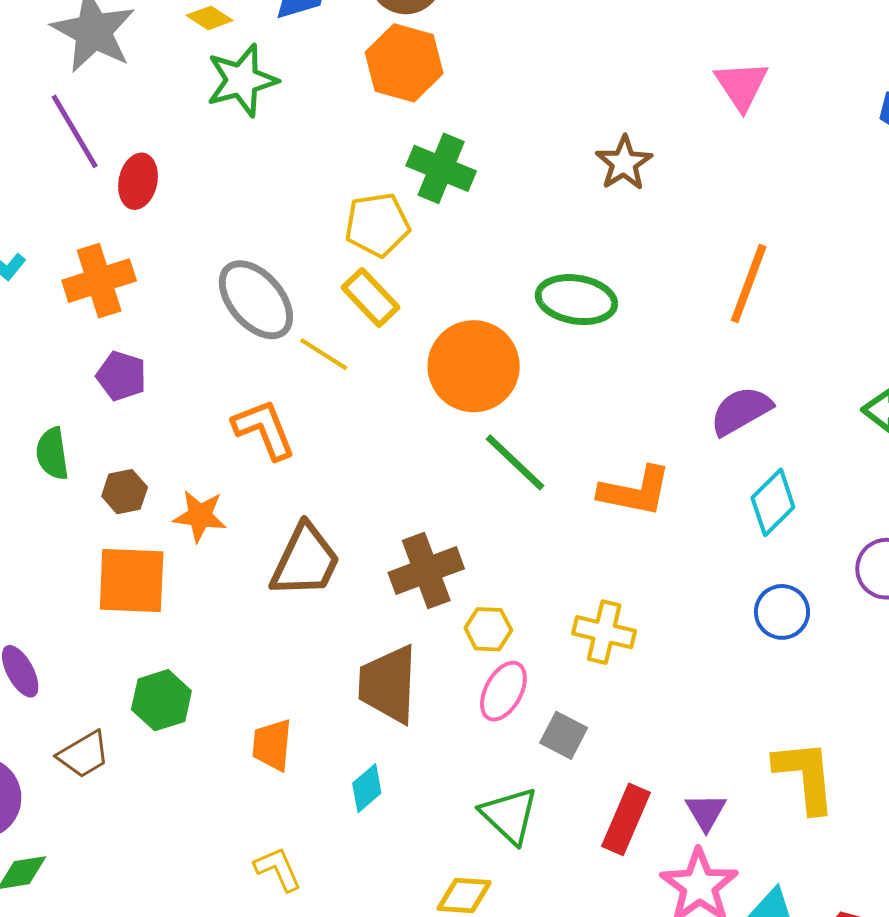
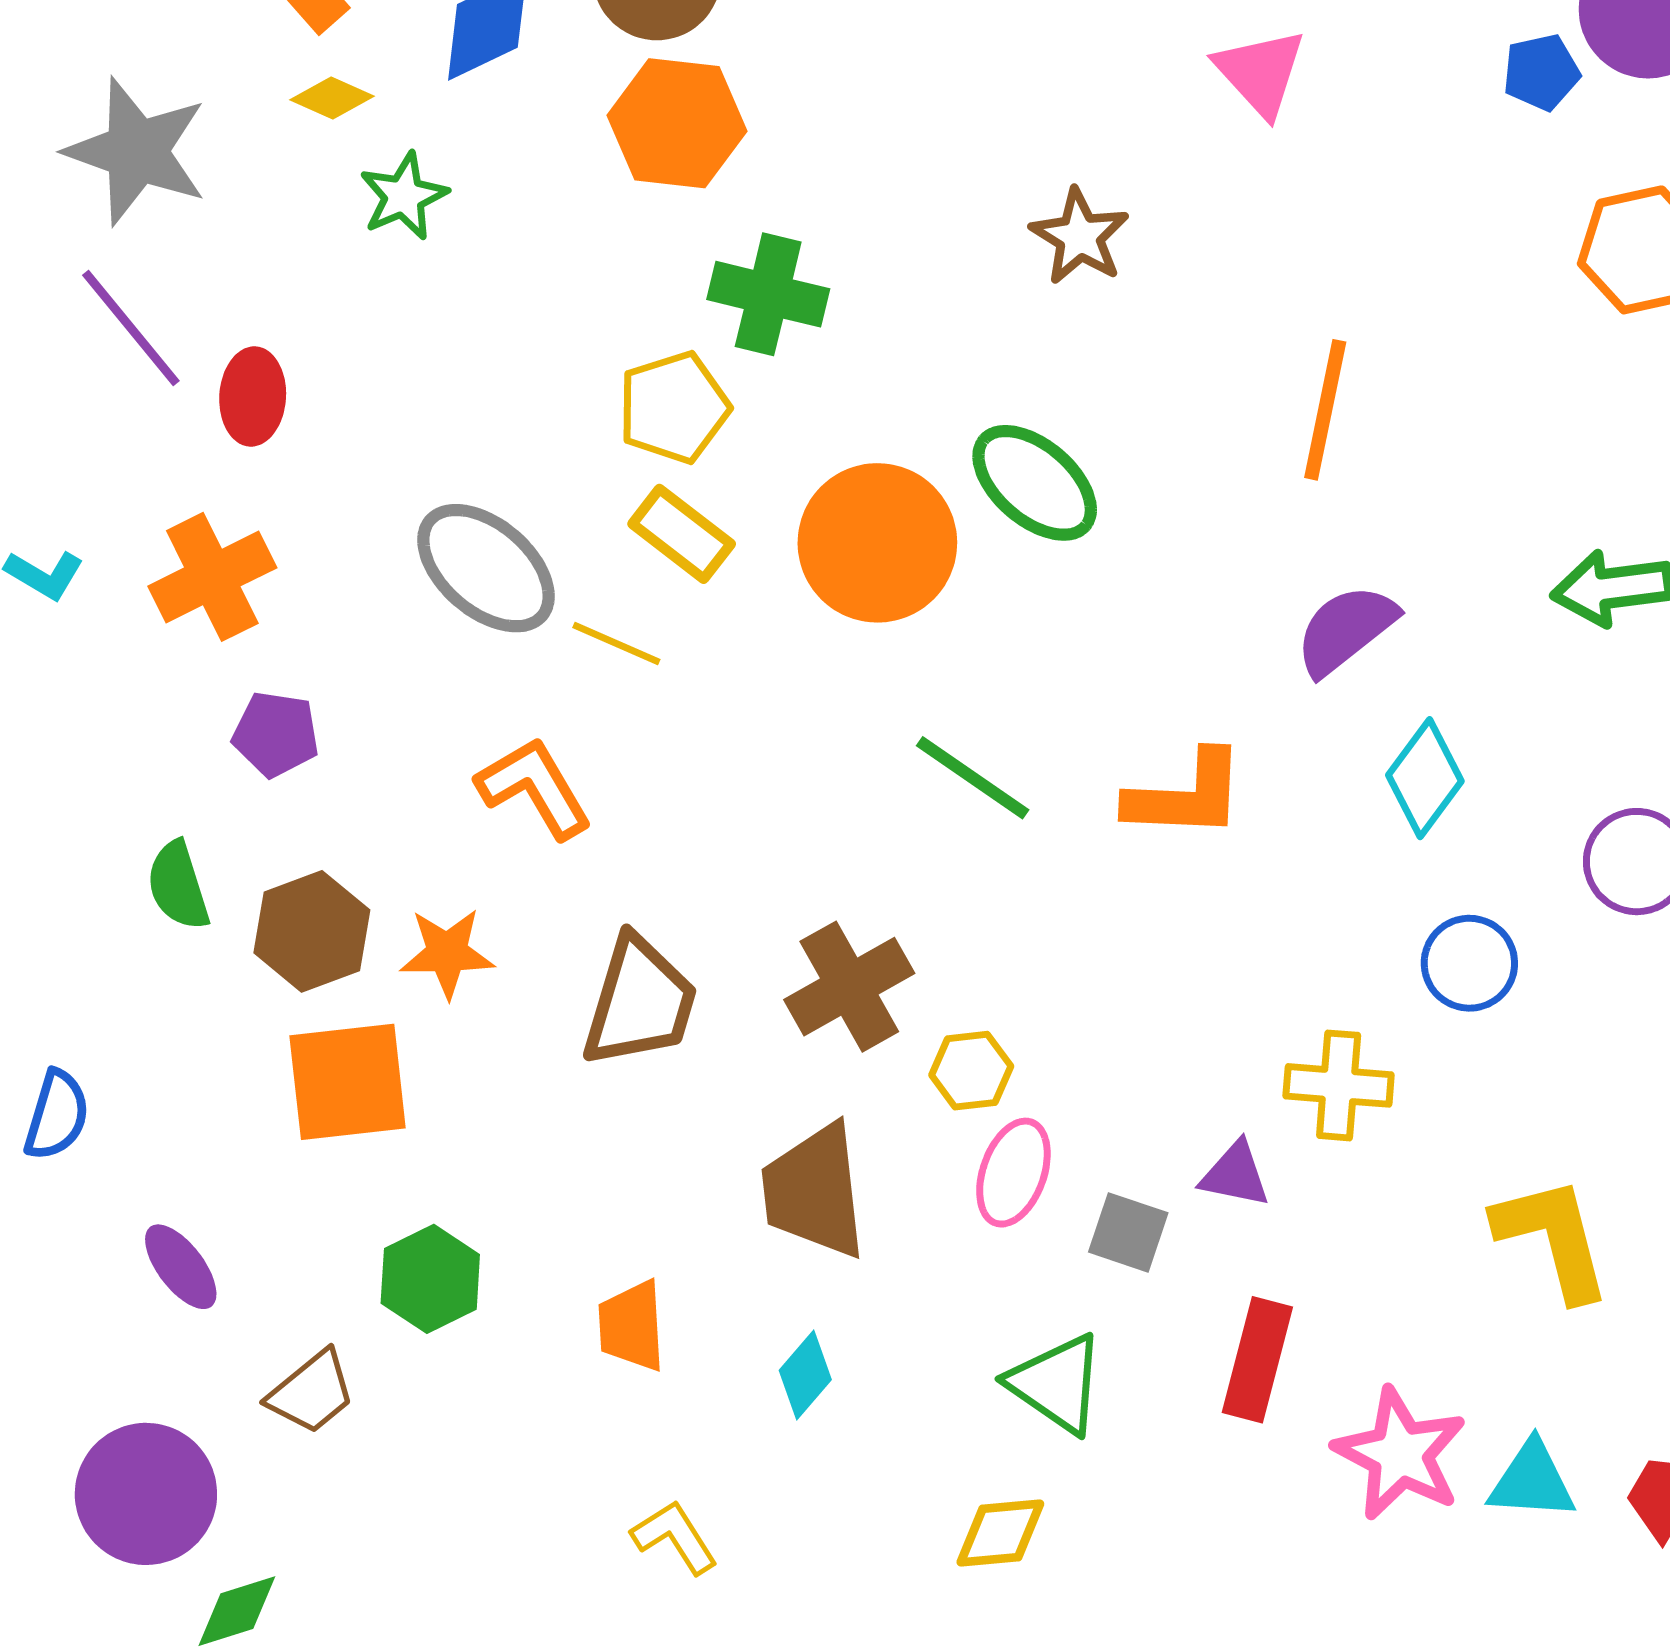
green star: (242, 80) -> (404, 196), size x0.7
green ellipse: (576, 300) -> (1035, 483), turned 40
orange circle: (474, 366) -> (877, 543), moved
brown hexagon: (125, 492) -> (312, 931), size x1.5
yellow cross: (604, 632) -> (1339, 1085), moved
purple triangle: (706, 812) -> (1235, 1174), moved, turned -39

